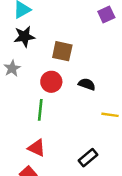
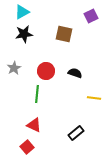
brown square: (62, 51) -> (64, 34), moved
gray star: (12, 68) -> (14, 68), moved

